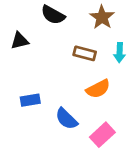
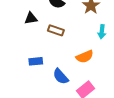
brown rectangle: (85, 53) -> (56, 30), moved

